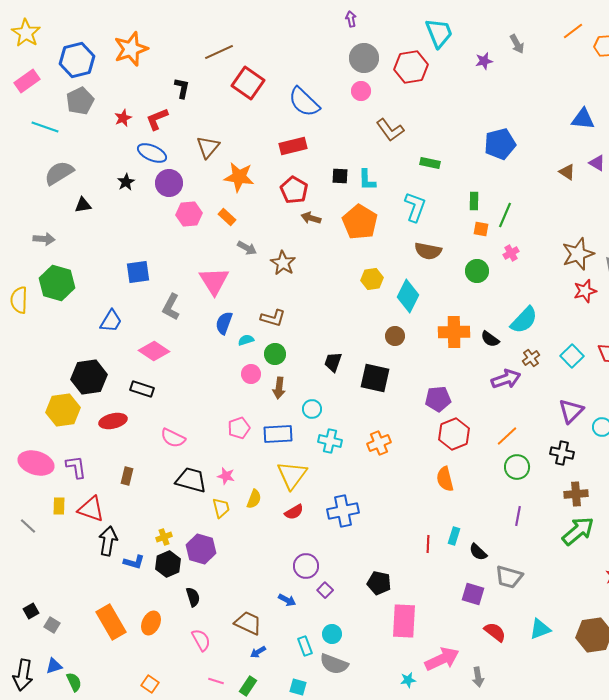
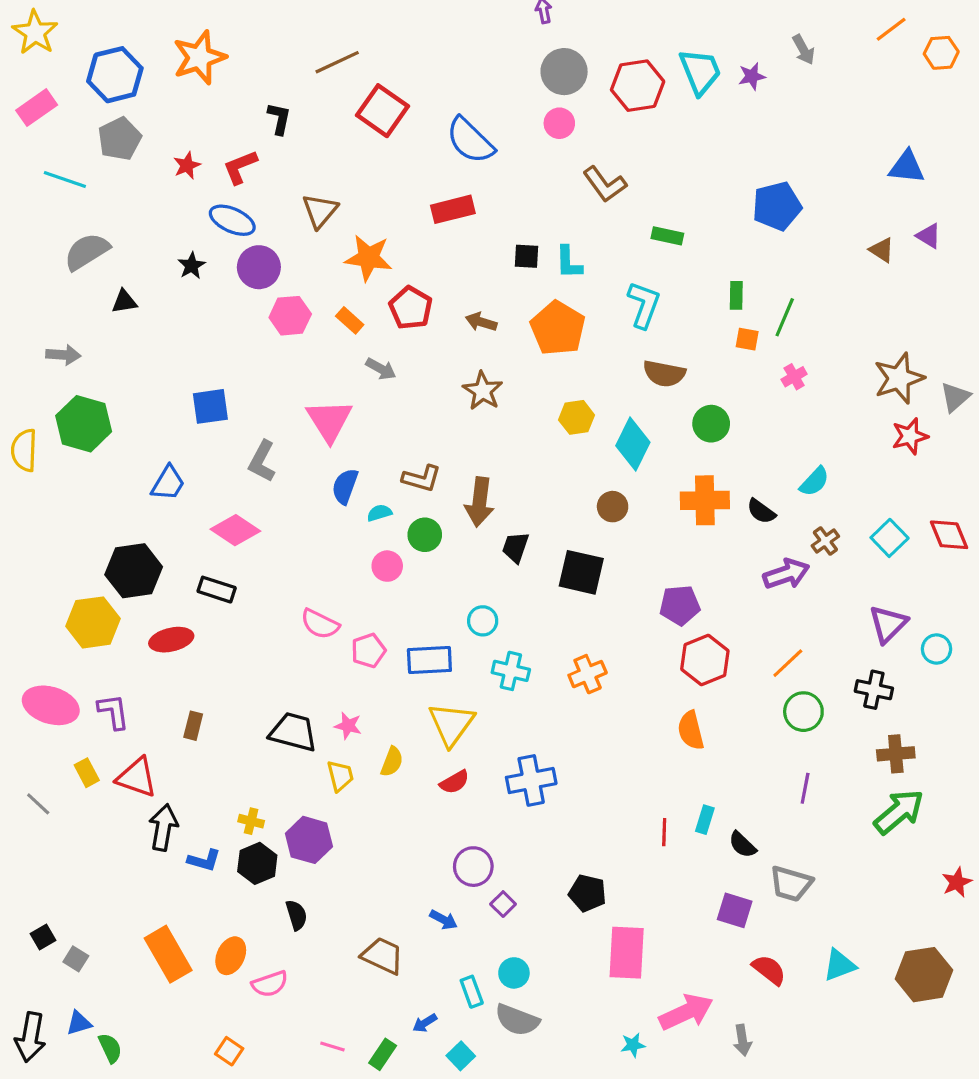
cyan trapezoid: (439, 33) -> (700, 72), moved
red pentagon: (294, 190) -> (411, 308), moved
brown star: (283, 263) -> (483, 391), moved
green circle: (477, 271) -> (711, 424), moved
cyan semicircle: (524, 320) -> (814, 482), size x0.7
brown arrow: (279, 388) -> (480, 502), moved, size x1.4
pink semicircle: (173, 438) -> (320, 624), moved
yellow rectangle: (59, 506) -> (87, 773), turned -30
yellow cross: (164, 537) -> (251, 821), turned 35
pink semicircle: (201, 640) -> (270, 984), moved, turned 100
blue arrow: (258, 652) -> (425, 1023), moved
cyan square: (298, 687) -> (461, 1056), turned 30

